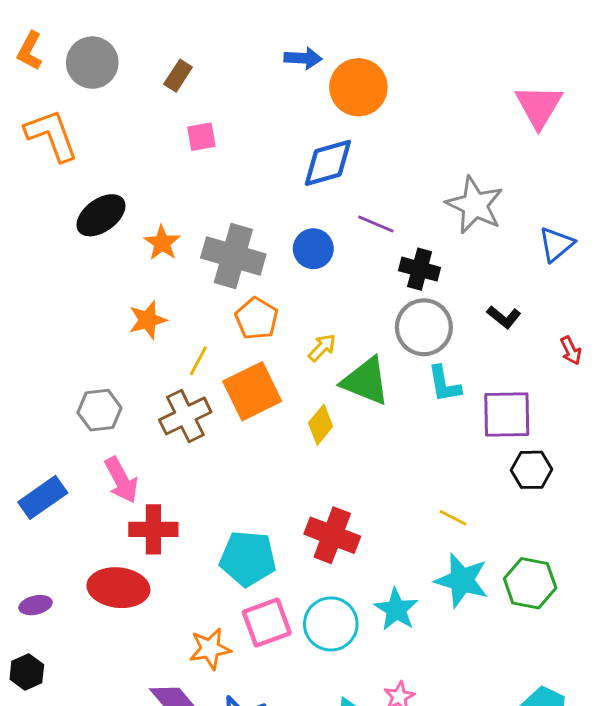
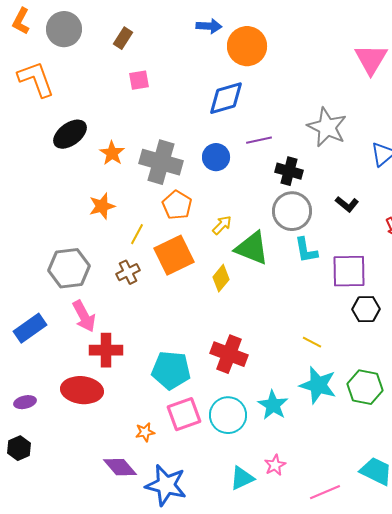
purple line: (376, 224) -> (259, 140), turned -35
gray hexagon: (100, 410) -> (69, 268), size x1.4
brown cross: (185, 416) -> (128, 272), size x0.7
orange star: (210, 649) -> (145, 432), size x0.7

